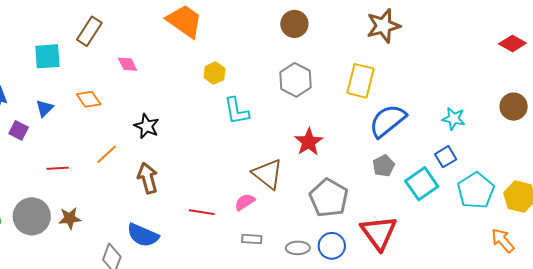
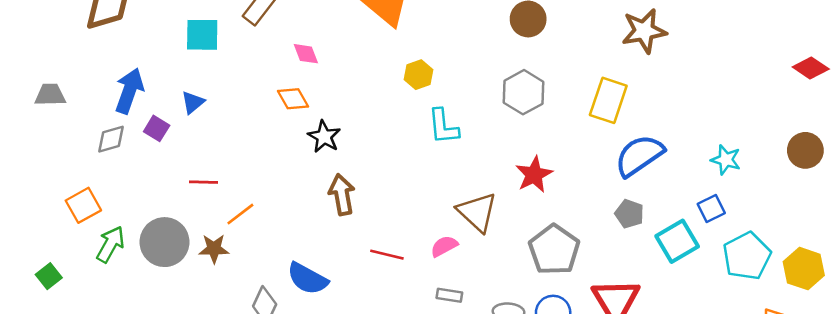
orange diamond: (89, 99) -> (293, 99), moved
orange line: (107, 154) -> (240, 214), moved
gray pentagon: (384, 166) -> (629, 214), turned -30
brown arrow: (148, 178) -> (342, 195), moved

